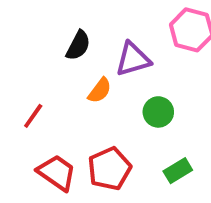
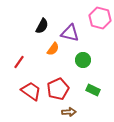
purple triangle: (133, 59) -> (70, 33), turned 30
green rectangle: (178, 171) -> (93, 90), turned 56

